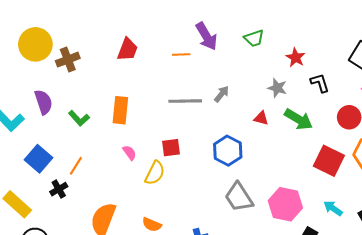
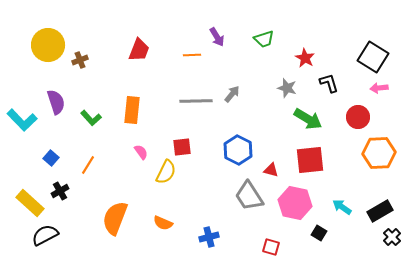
purple arrow: (206, 36) -> (217, 37), size x0.7
brown cross: (68, 60) -> (80, 60), size x0.7
red triangle: (261, 118) -> (271, 170), moved
blue square: (38, 159) -> (51, 158), size x0.6
red square: (329, 161) -> (310, 160), moved, turned -32
black cross: (59, 189) -> (60, 191), moved

